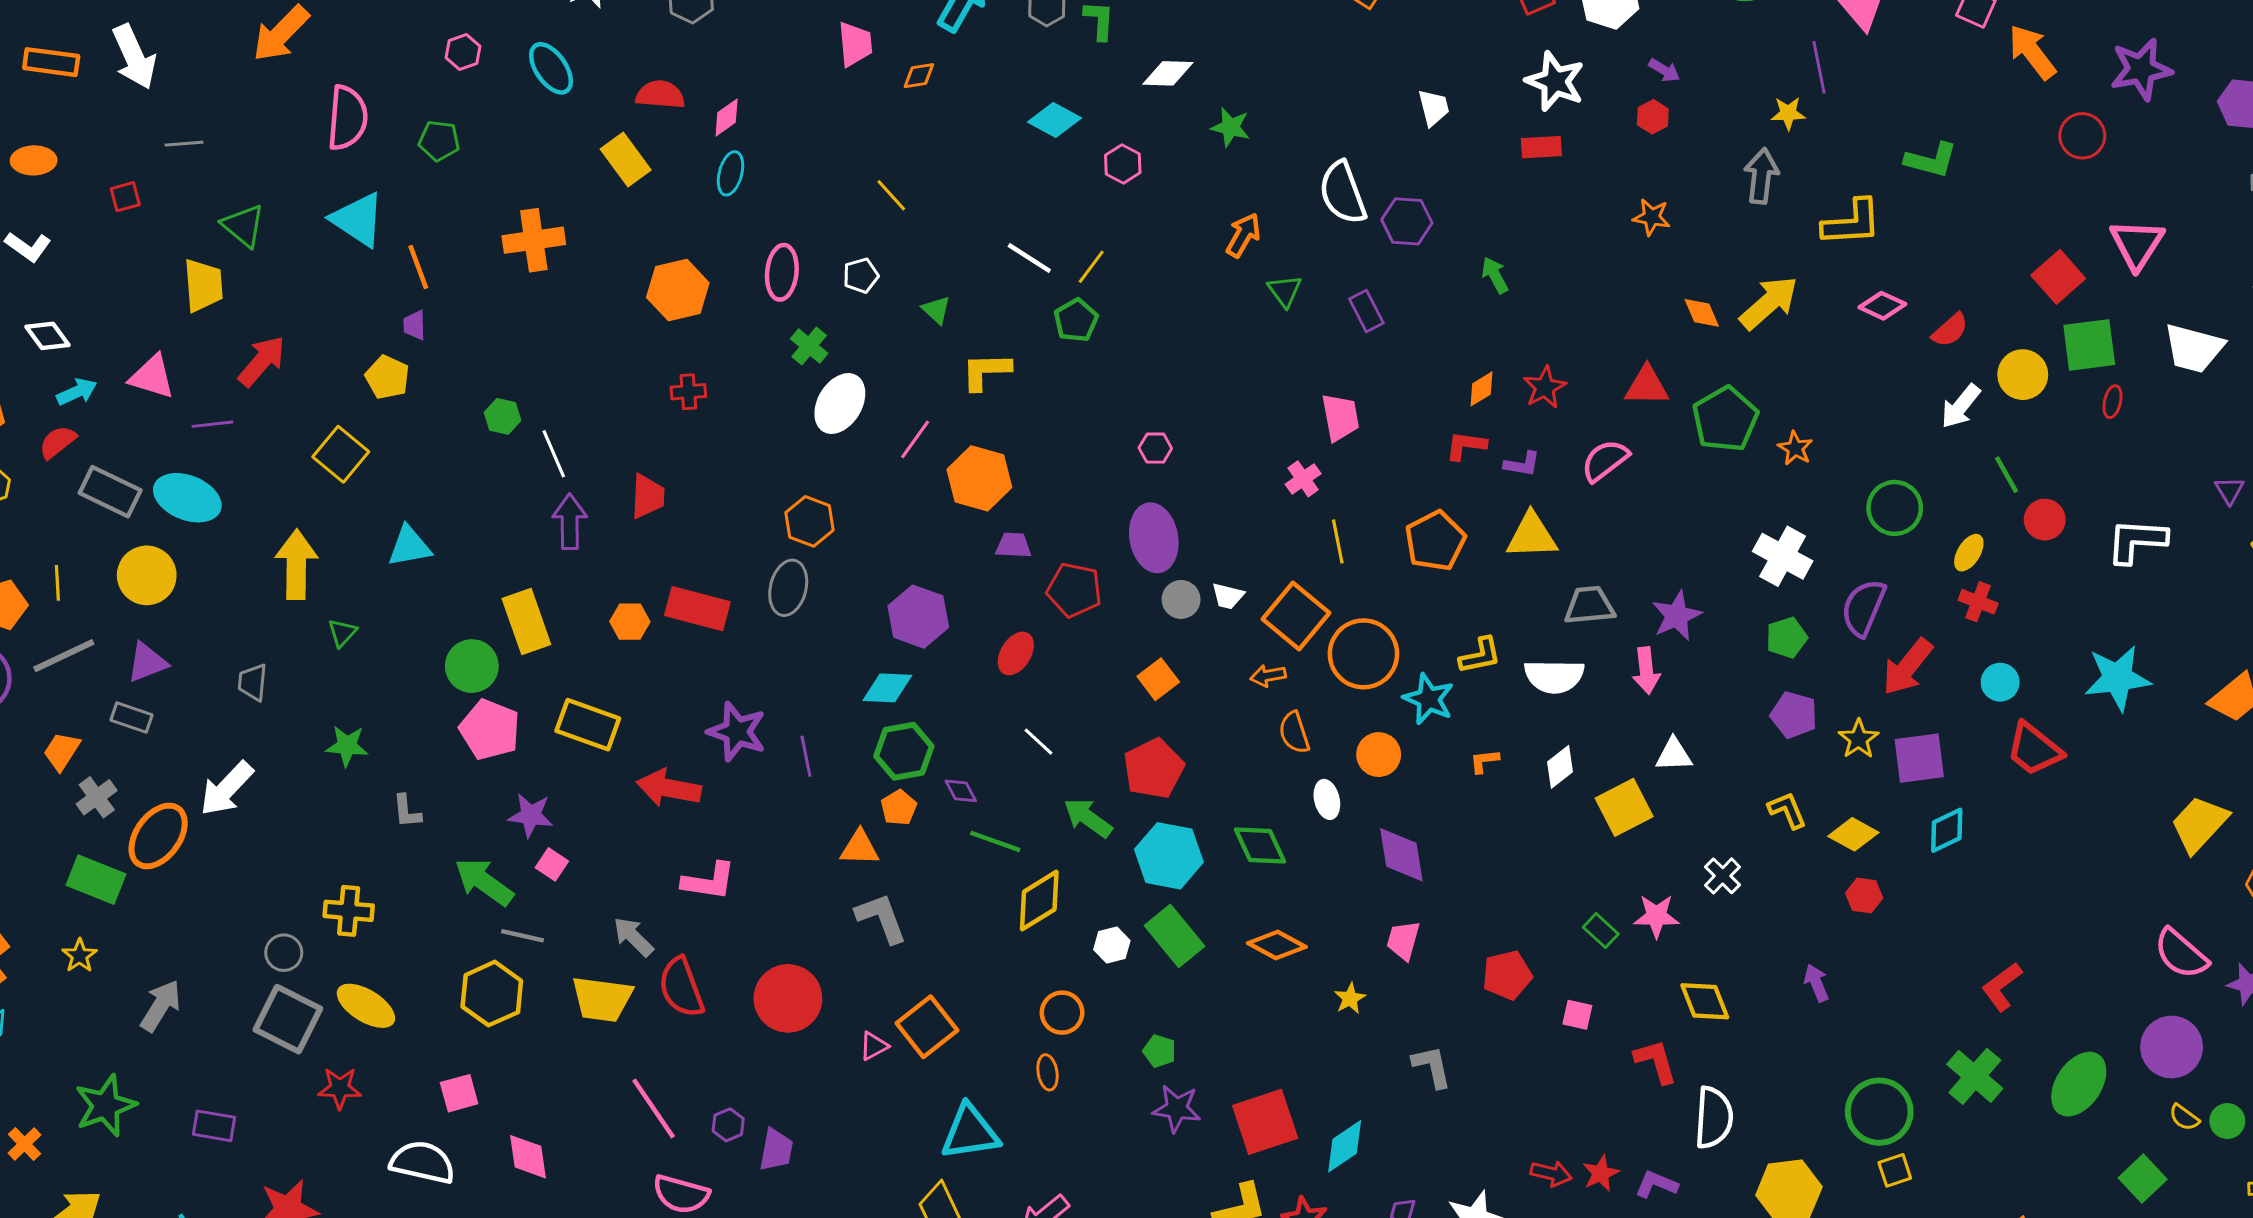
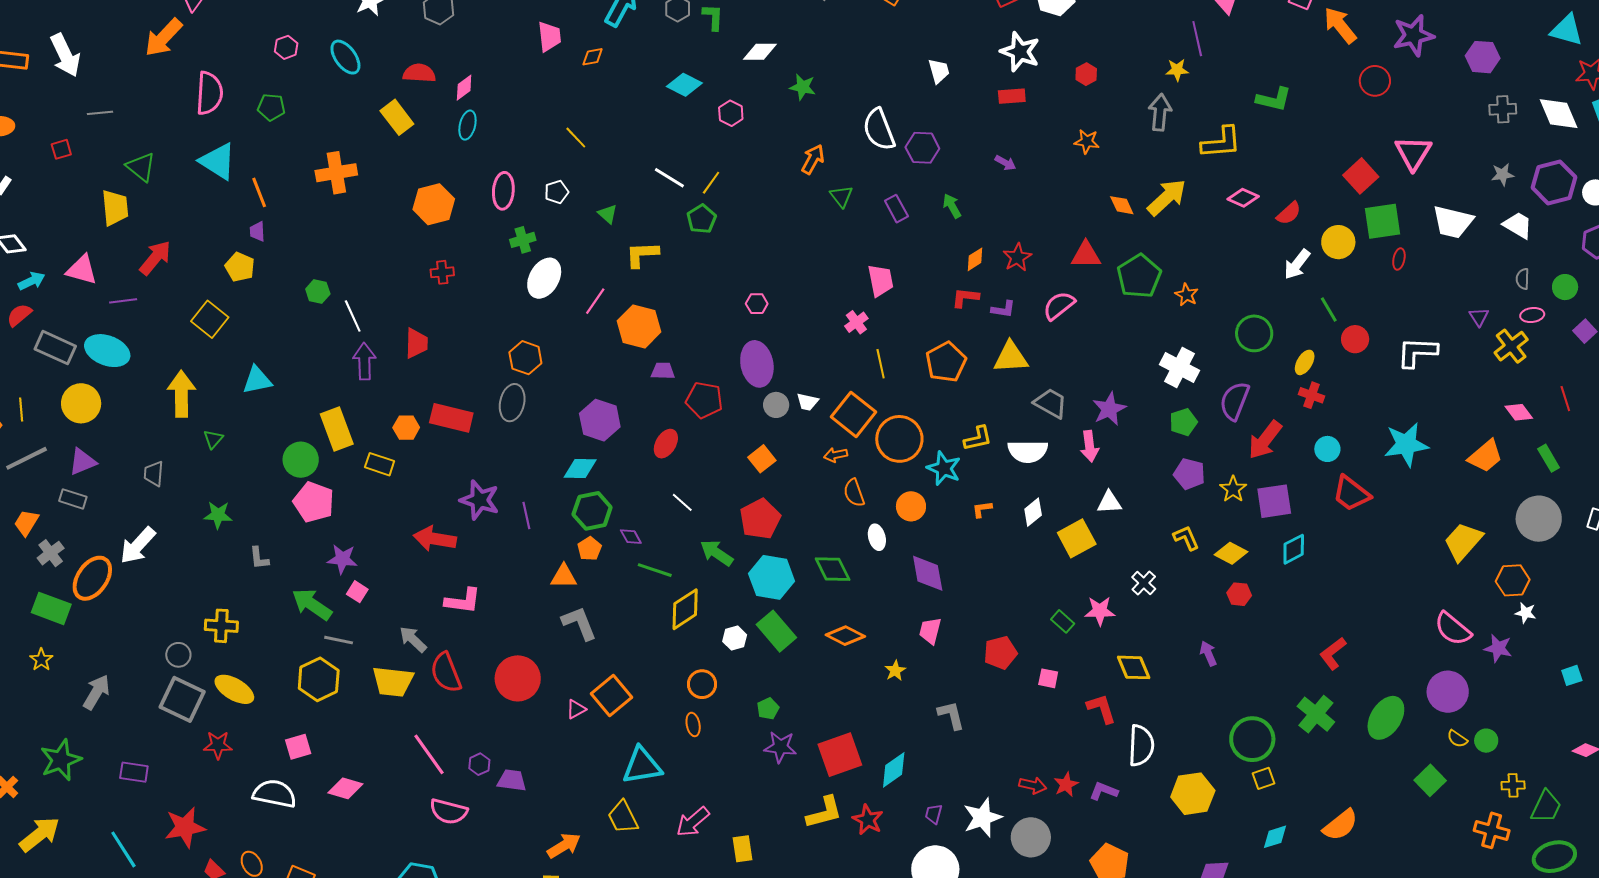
purple arrow: (1664, 70) -> (1005, 163), moved
green arrow: (1495, 275) -> (952, 206), moved
green cross: (809, 346) -> (523, 240), turned 35
gray trapezoid: (1589, 605) -> (1051, 403), turned 36
yellow rectangle: (588, 725) -> (380, 464), moved, size x0.7
green pentagon: (1159, 1051) -> (768, 709), turned 30
purple trapezoid: (776, 1150) -> (512, 780), turned -92
pink diamond: (528, 1157) -> (345, 788), turned -64

